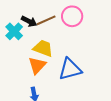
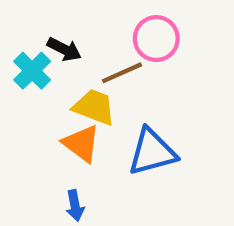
brown line: (46, 20) -> (122, 73), moved
orange triangle: (37, 65) -> (81, 143), turned -36

